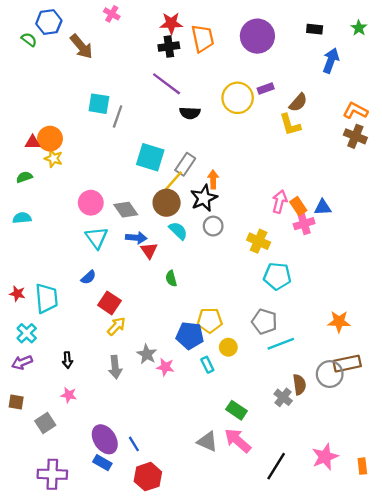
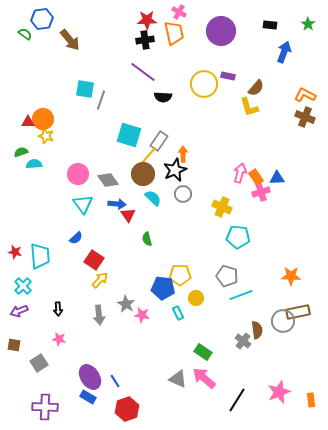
pink cross: (112, 14) -> (179, 12), moved
purple rectangle: (266, 89) -> (228, 76), turned 32
cyan semicircle: (22, 218) -> (34, 164), moved

